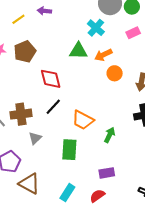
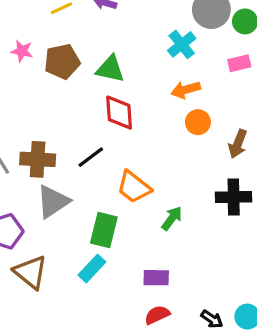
green triangle: (78, 51) -> (110, 69), moved
red diamond: (51, 79) -> (119, 113), moved
gray triangle: (35, 138) -> (53, 202), size x1.6
cyan rectangle: (67, 193) -> (92, 268), moved
red semicircle: (97, 196) -> (157, 315), moved

